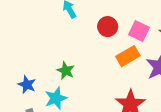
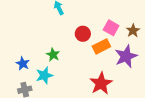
red circle: (108, 27) -> (83, 34), moved

